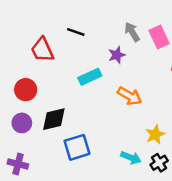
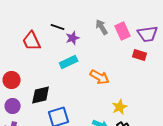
purple star: (117, 55) -> (73, 38), moved
red circle: (26, 90) -> (12, 80), moved
purple circle: (22, 123) -> (13, 106), moved

